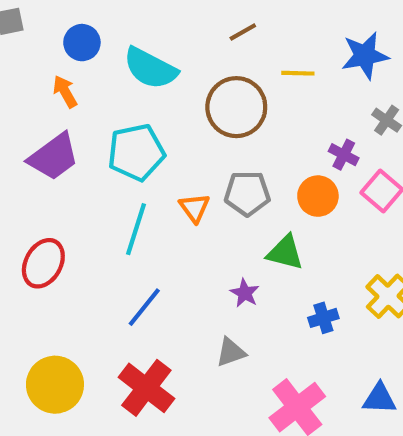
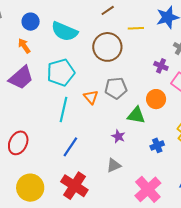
orange circle: (318, 196) -> (156, 99), moved
red ellipse: (43, 263) -> (18, 143), moved

